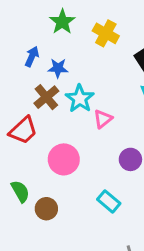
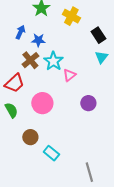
green semicircle: (20, 191) -> (11, 110), moved
cyan rectangle: (109, 201) -> (51, 153), moved

